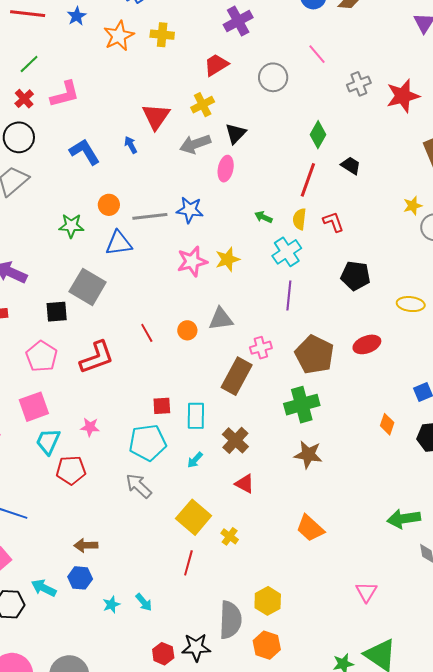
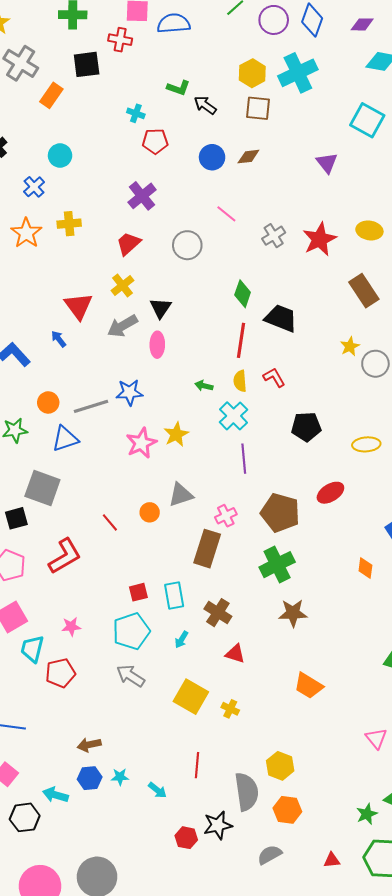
black trapezoid: (351, 166) -> (281, 318), size x1.6
red line: (188, 563) -> (197, 765), moved
cyan star: (111, 605) -> (120, 777), moved, turned 30

